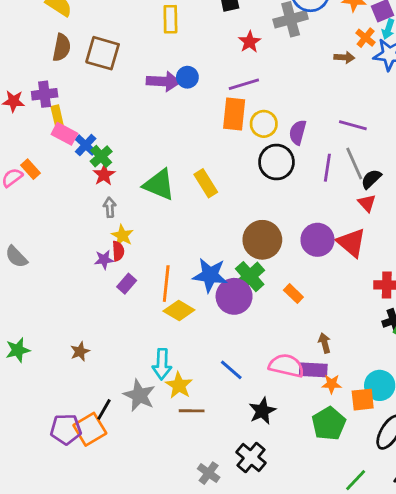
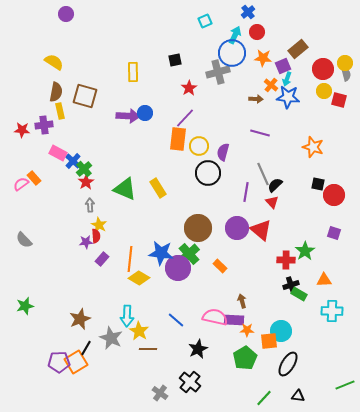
purple line: (244, 84) -> (185, 118), turned -30
yellow rectangle: (57, 117) -> (60, 111), moved
purple line: (353, 125) -> (260, 133), moved
purple line: (327, 168) -> (246, 192), moved
brown star: (80, 351) -> (80, 319), moved, size x1.5

